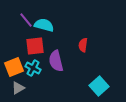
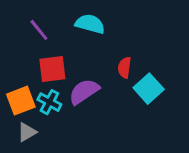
cyan semicircle: (44, 25) -> (90, 24), moved
purple semicircle: (56, 61) -> (84, 92), turned 70
cyan square: (99, 86) -> (149, 89), moved

